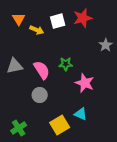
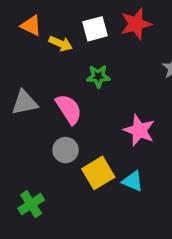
orange triangle: (19, 19) -> (31, 26), turned -32
green star: (66, 64) -> (98, 76), moved
yellow square: (60, 125) -> (98, 173), moved

